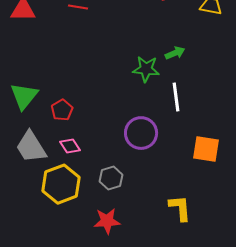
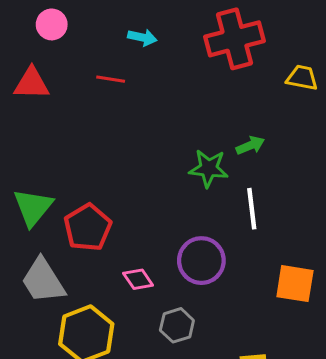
red pentagon: (62, 110) -> (88, 227), size x1.5
pink diamond: (70, 146) -> (138, 279), moved
gray hexagon: (111, 178) -> (177, 325), moved

